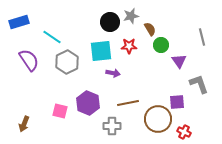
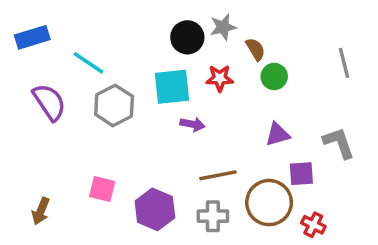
purple triangle: (179, 61) -> (278, 134), moved, turned 49
purple hexagon: (88, 103) -> (155, 209), moved
gray cross: (112, 126) -> (213, 216), moved

